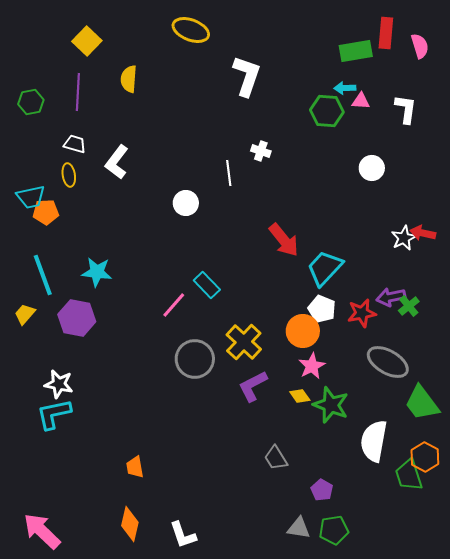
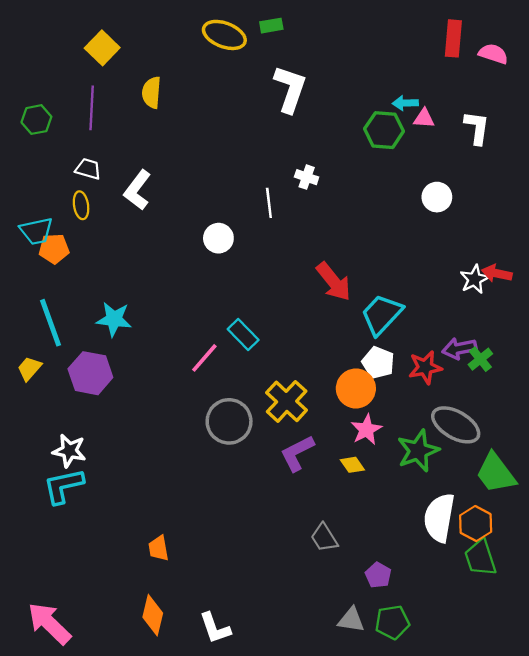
pink semicircle: (420, 46) -> (493, 54), turned -55
green rectangle: (356, 51) -> (271, 26), moved, size x0.6
green star: (331, 405) -> (418, 451), moved, turned 30
orange hexagon: (425, 457) -> (476, 524), moved

